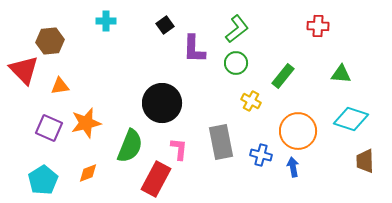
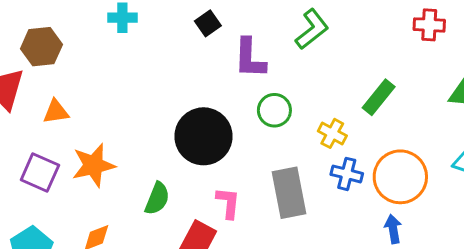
green circle: (236, 63) -> (274, 110), moved
green semicircle: (130, 146) -> (157, 199), size x0.7
blue cross: (261, 155) -> (347, 174), moved

